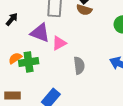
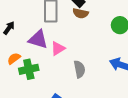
orange semicircle: (15, 58) -> (14, 59), moved

